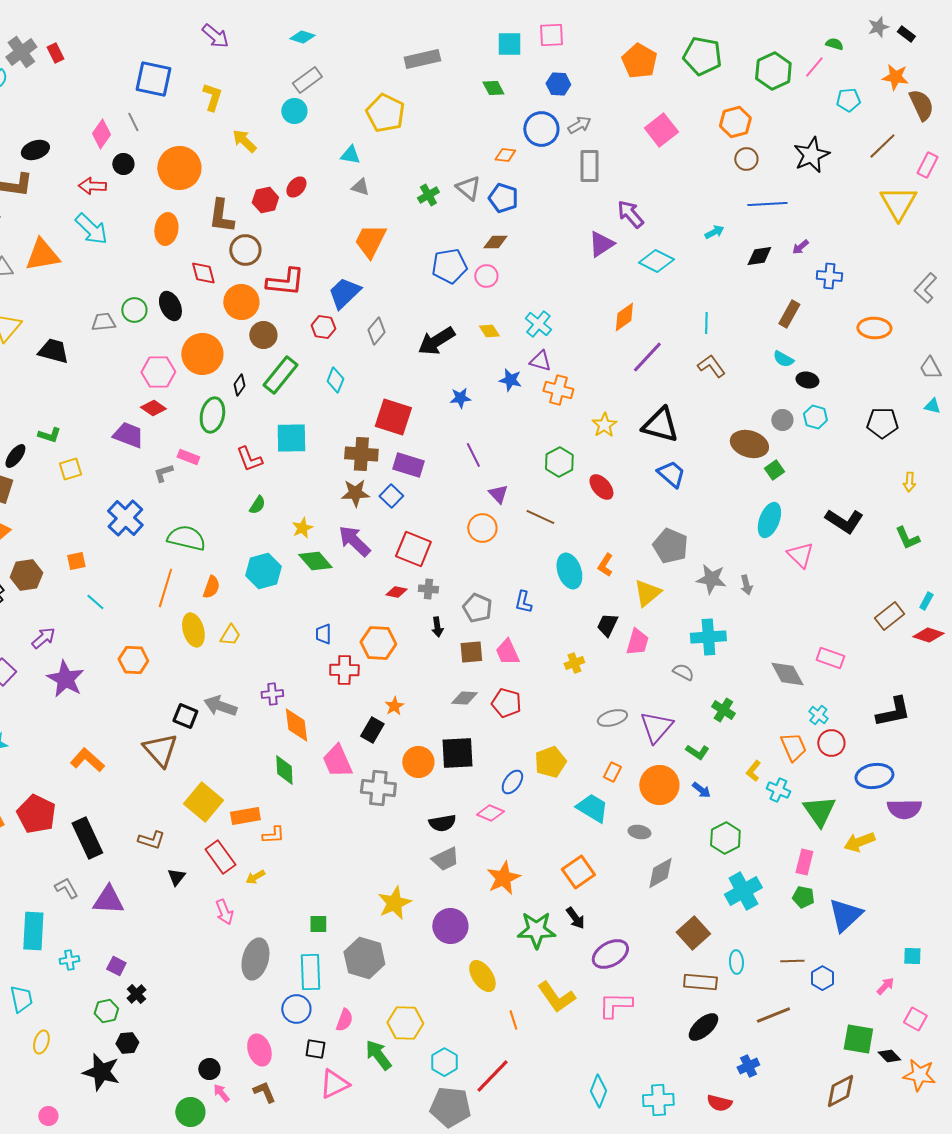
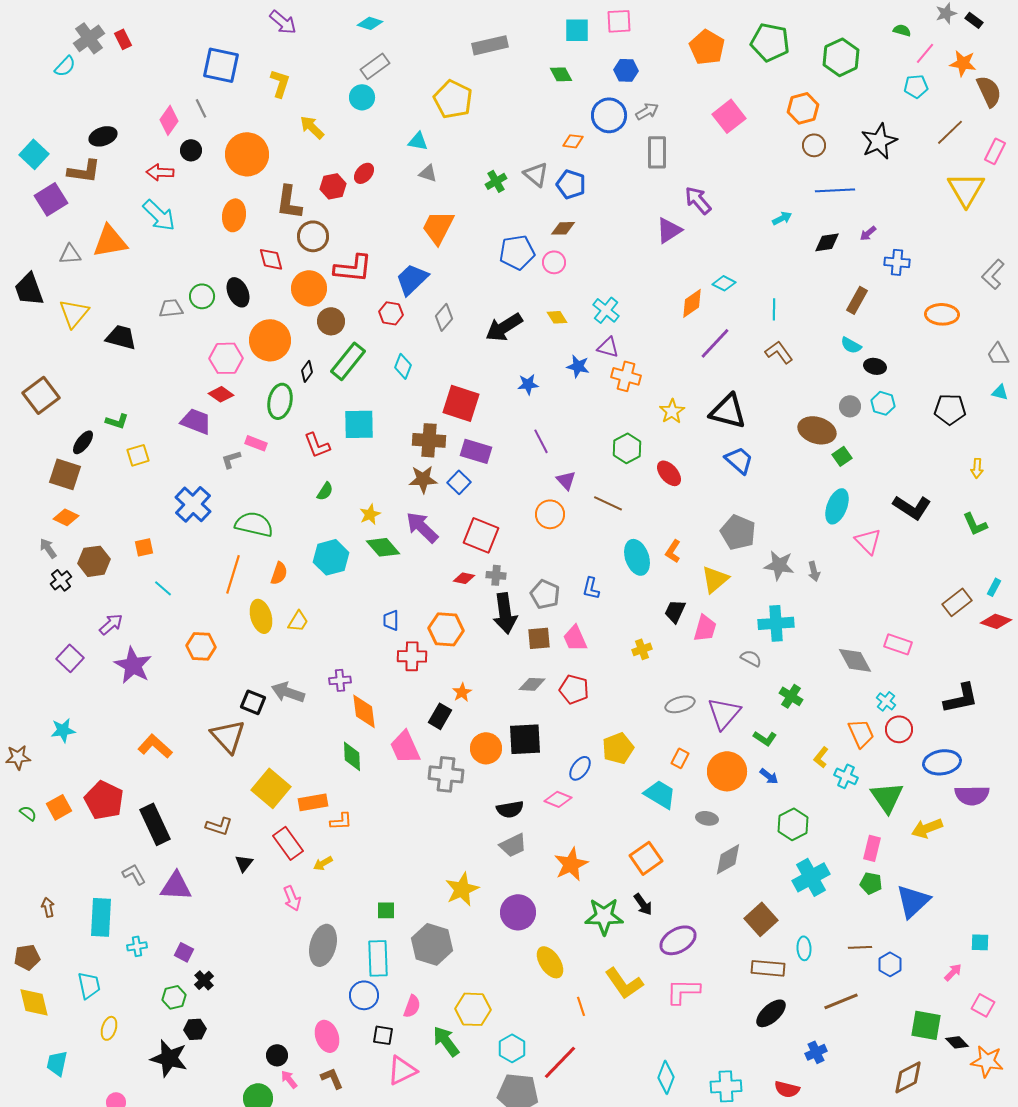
pink line: (814, 67) -> (925, 53), moved
cyan diamond: (656, 261) -> (724, 283), moved, size x0.7
black arrow: (437, 627) -> (505, 613), size x2.0

